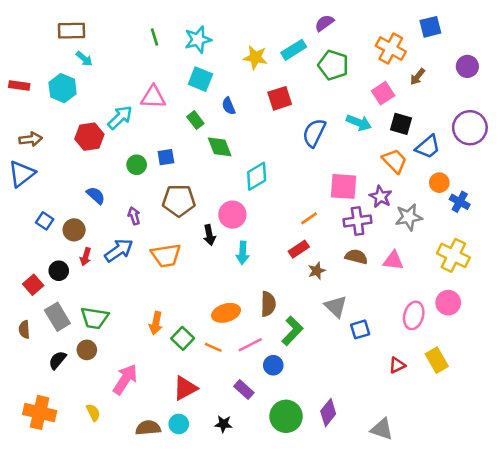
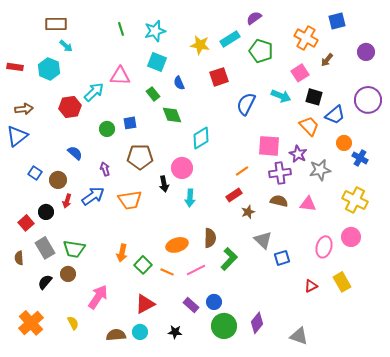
blue circle: (273, 365) -> (214, 302), moved
orange cross: (40, 412) -> (31, 323), turned 35

